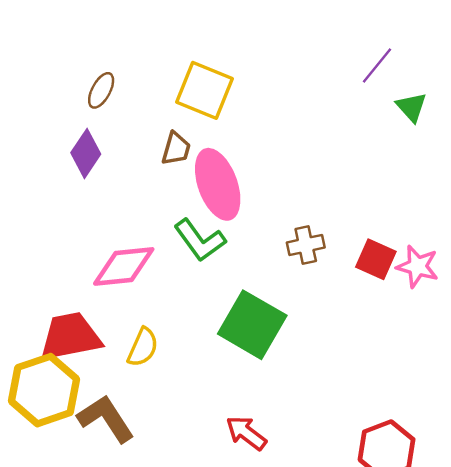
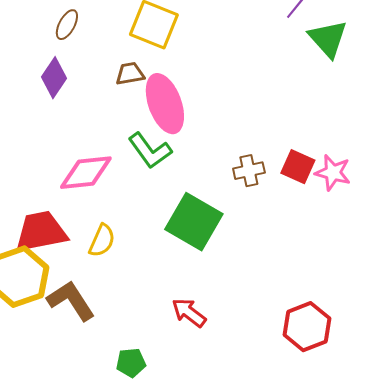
green triangle: (412, 107) -> (328, 39), size x1.5
brown trapezoid: (176, 149) -> (130, 74), turned -116
brown cross: (306, 245) -> (249, 171), moved

